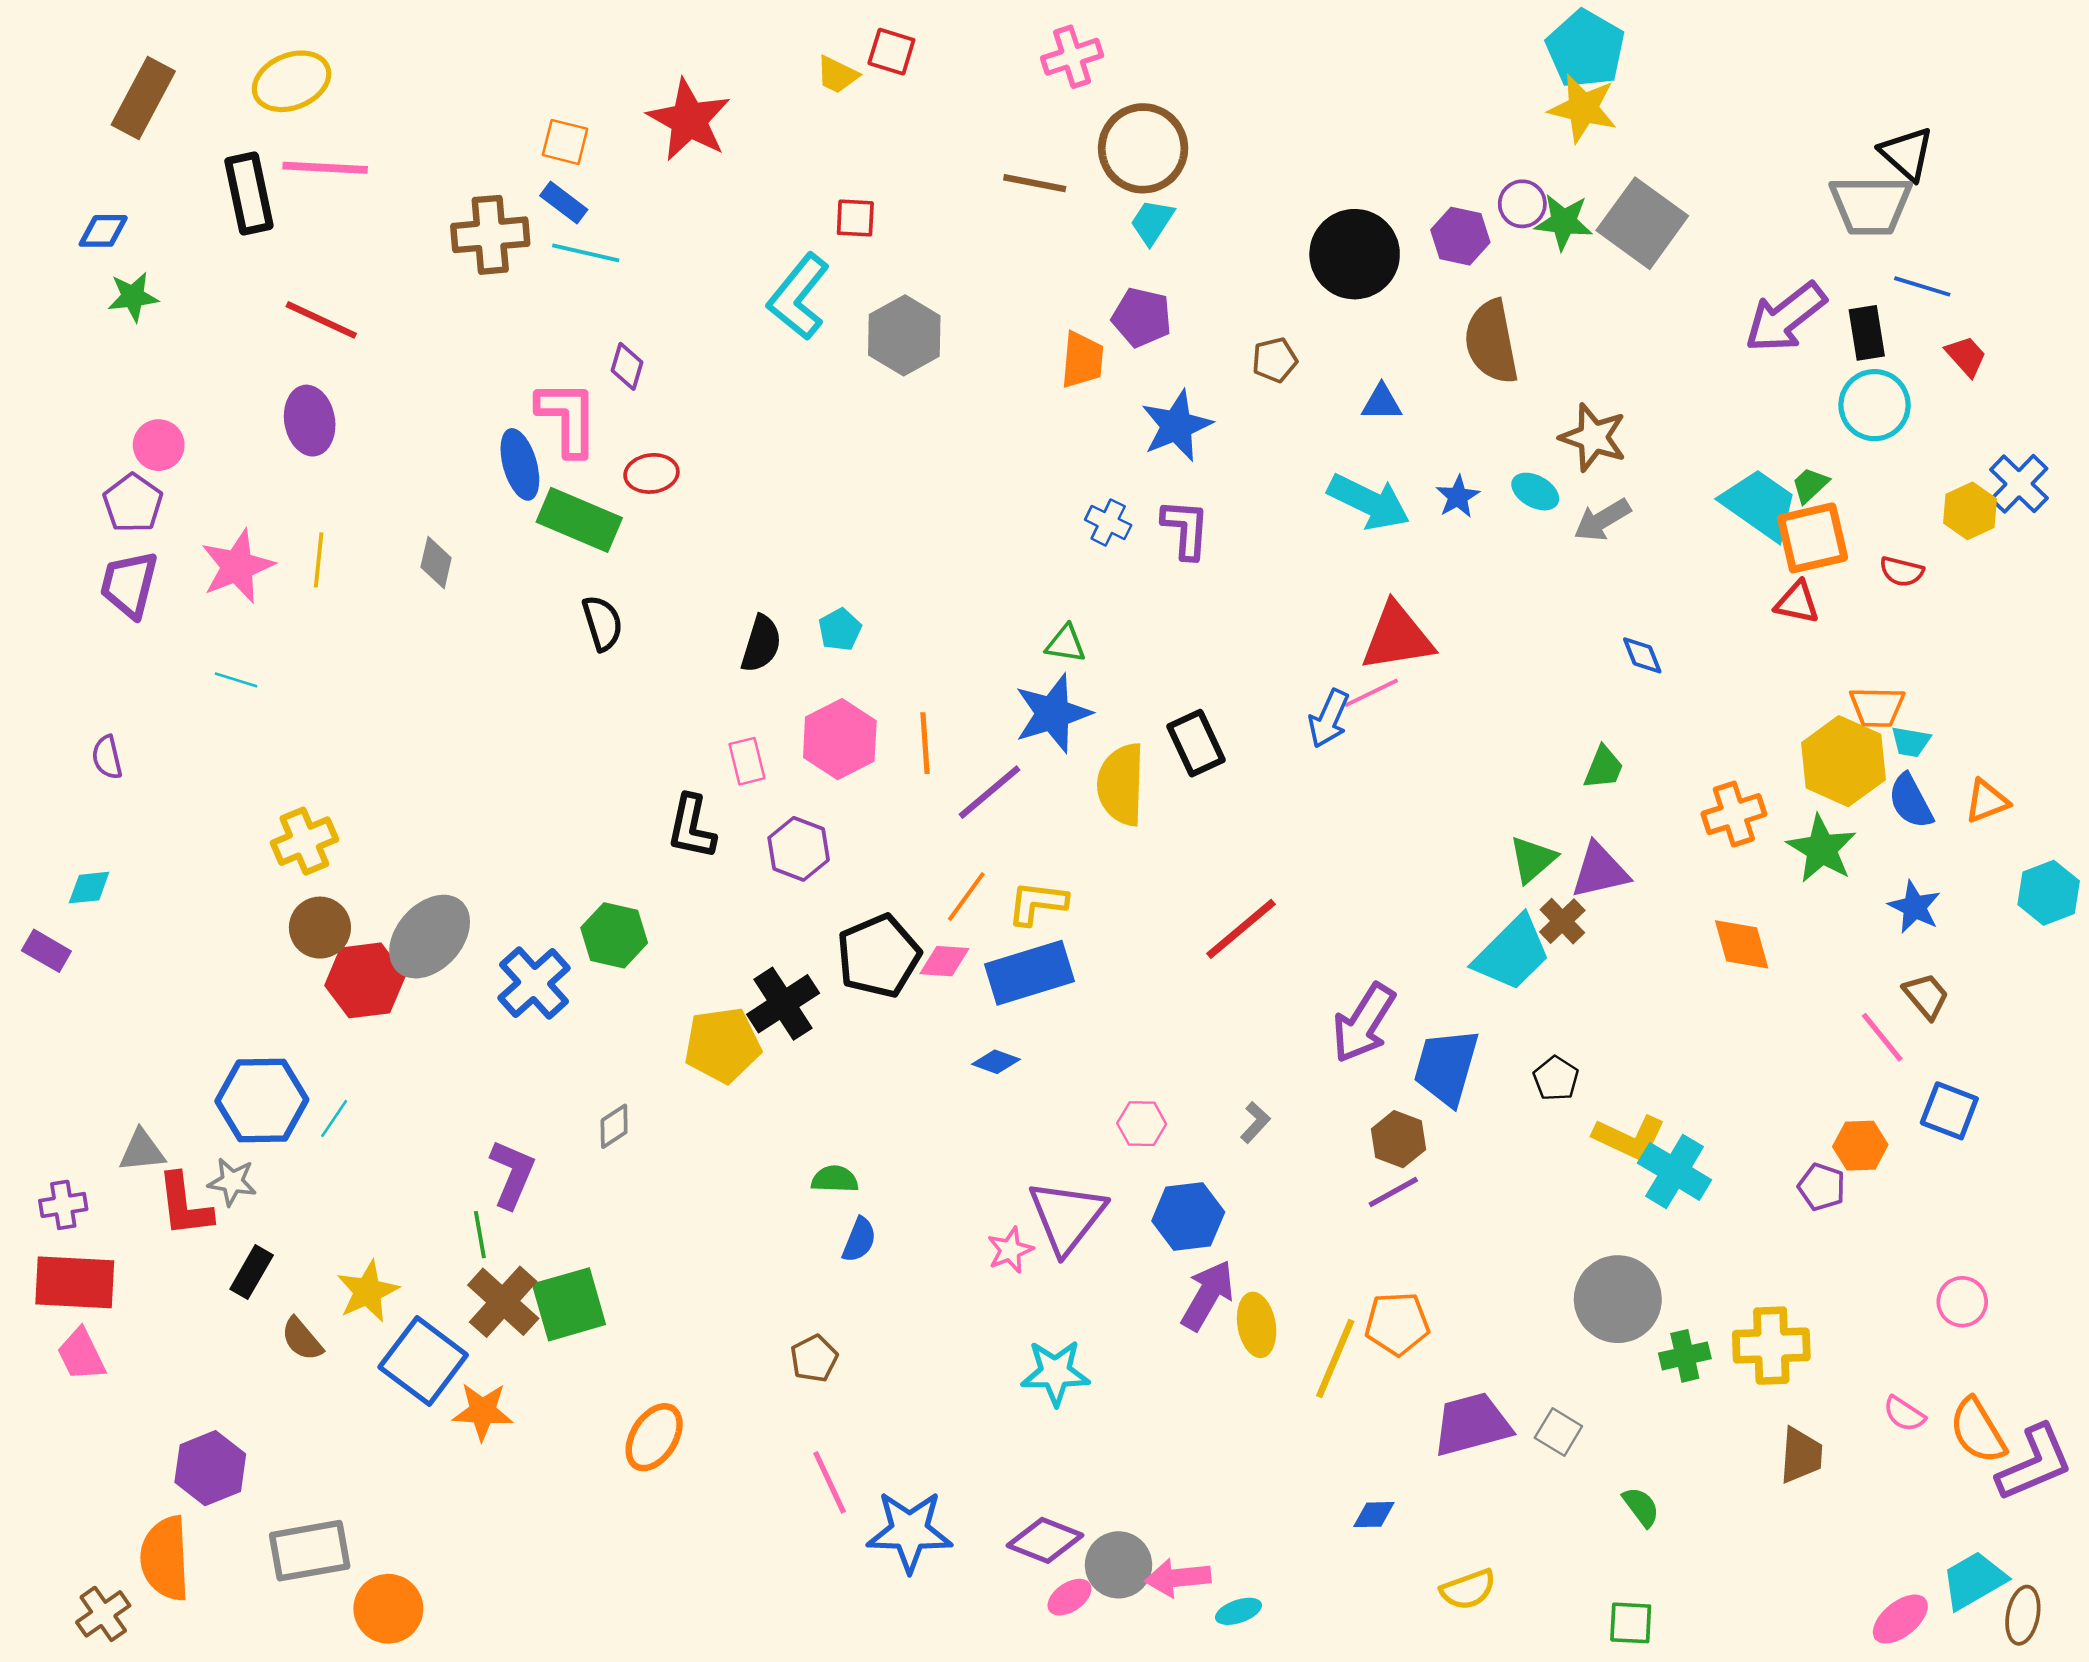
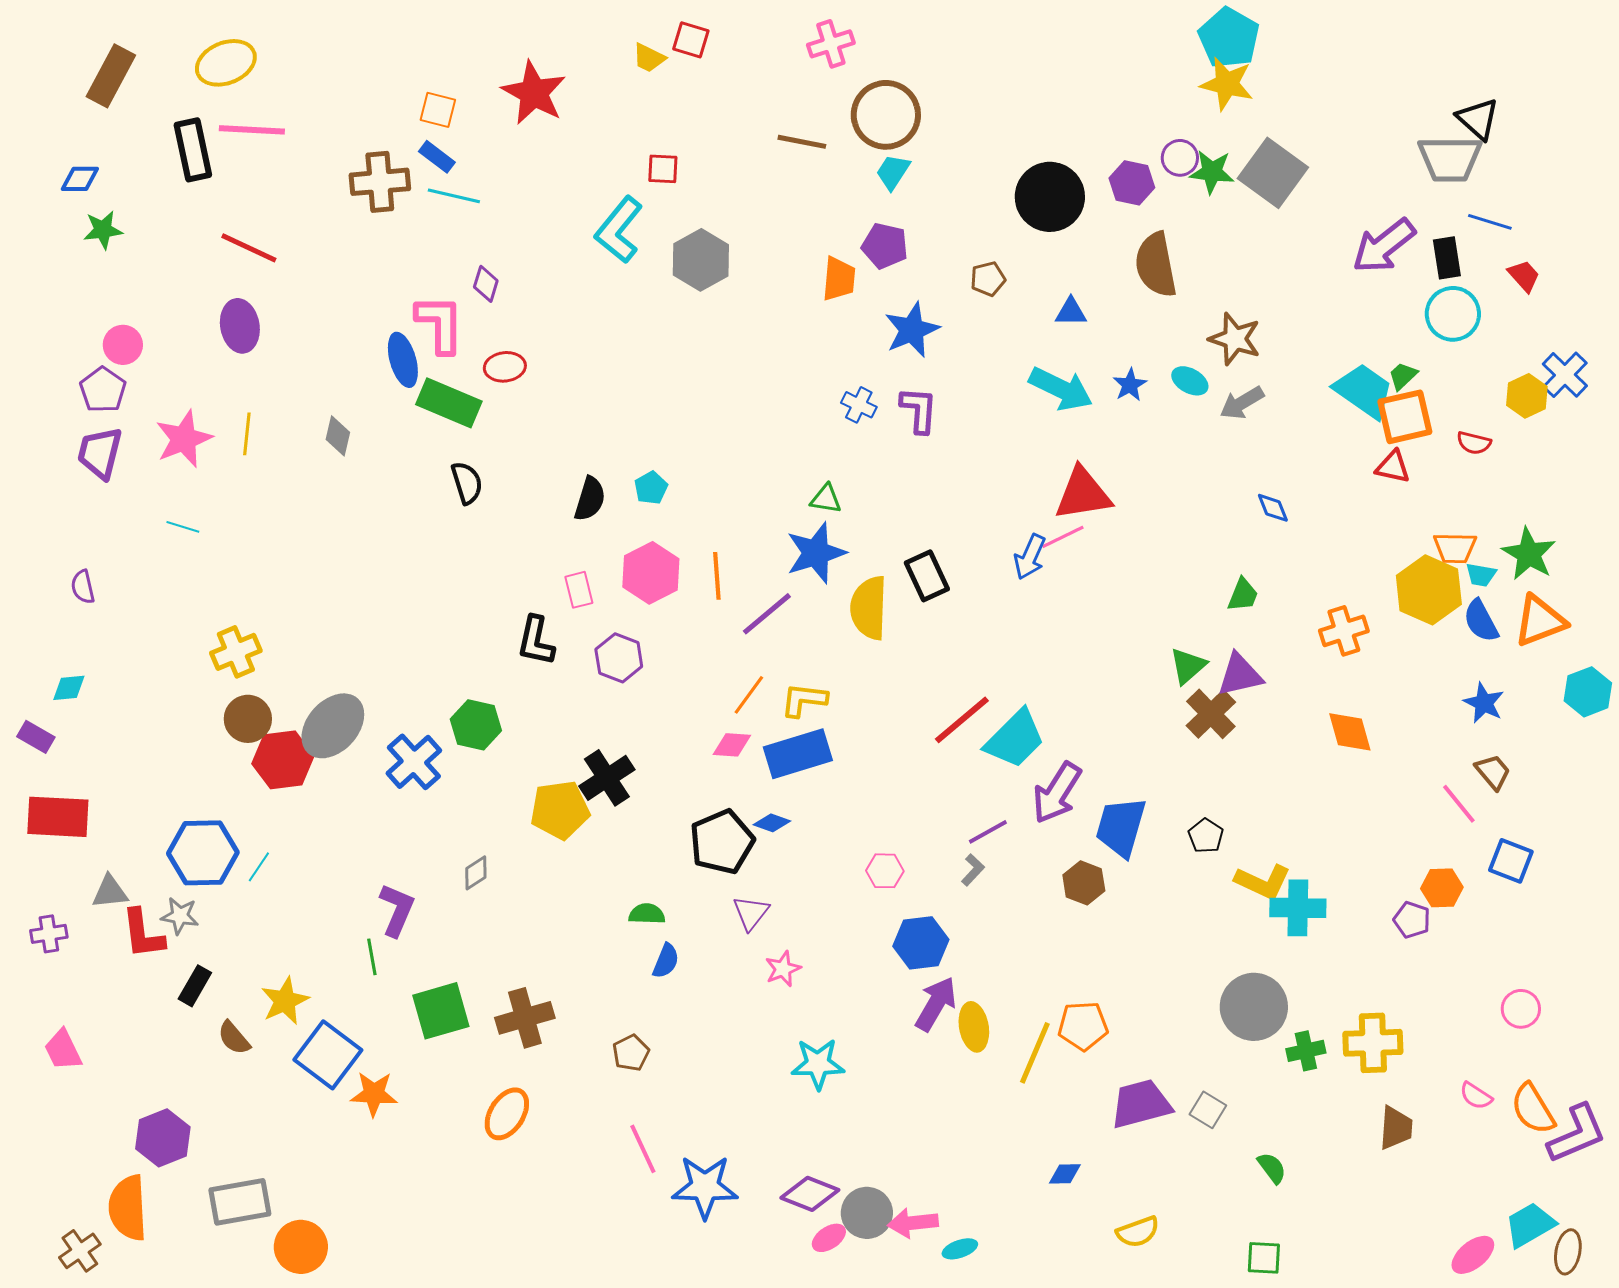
orange triangle: (1987, 801) -> (1540, 621), size x1.5
green star: (1822, 849) -> (1529, 554), moved
brown cross: (1562, 921) -> (1211, 714), size x1.4
cyan trapezoid: (1512, 953) -> (1015, 739), moved
black pentagon: (879, 956) -> (722, 842), moved
cyan cross: (1675, 1171) -> (1298, 908), turned -30
purple line: (1393, 1192) -> (988, 832), moved
purple triangle: (1067, 1217) -> (751, 913), moved, size x0.6
red rectangle: (75, 1282) -> (58, 817), moved
brown cross: (503, 1302) -> (525, 1018), moved, turned 32

